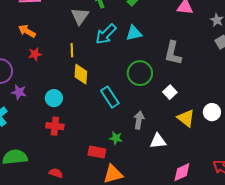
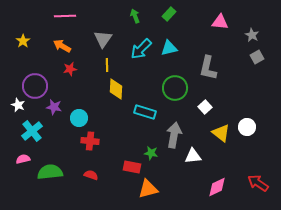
gray triangle: (80, 16) -> (103, 39), moved
cyan rectangle: (110, 97) -> (145, 112), turned -40
cyan circle: (54, 98) -> (79, 118), moved
gray arrow: (139, 120) -> (174, 135), size x1.4
red semicircle: (56, 173) -> (91, 175), moved

